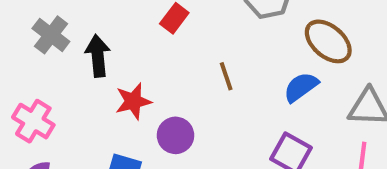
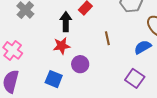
black arrow: (98, 56) -> (66, 22), moved

